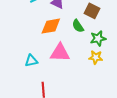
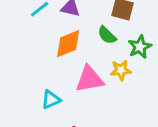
yellow star: (96, 57) -> (121, 70), moved

